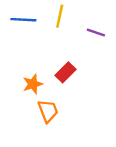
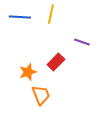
purple line: (96, 33) -> (82, 42), moved

